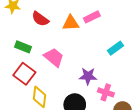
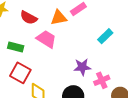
pink trapezoid: (54, 57) -> (46, 39), moved
pink cross: (106, 92) -> (102, 80), turned -35

